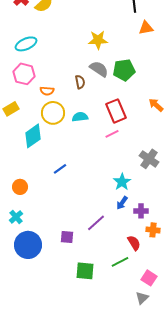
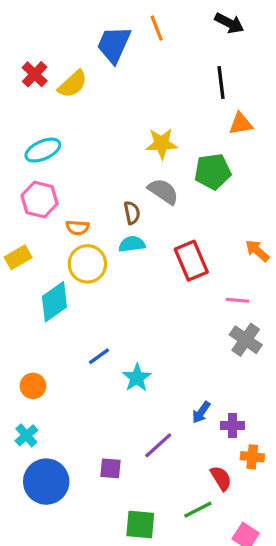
green pentagon: (124, 70) -> (213, 172), moved
cyan semicircle: (80, 117) -> (132, 244), moved
pink line: (112, 134) -> (237, 300), moved, turned 32
cyan star: (122, 182) -> (137, 378), moved

